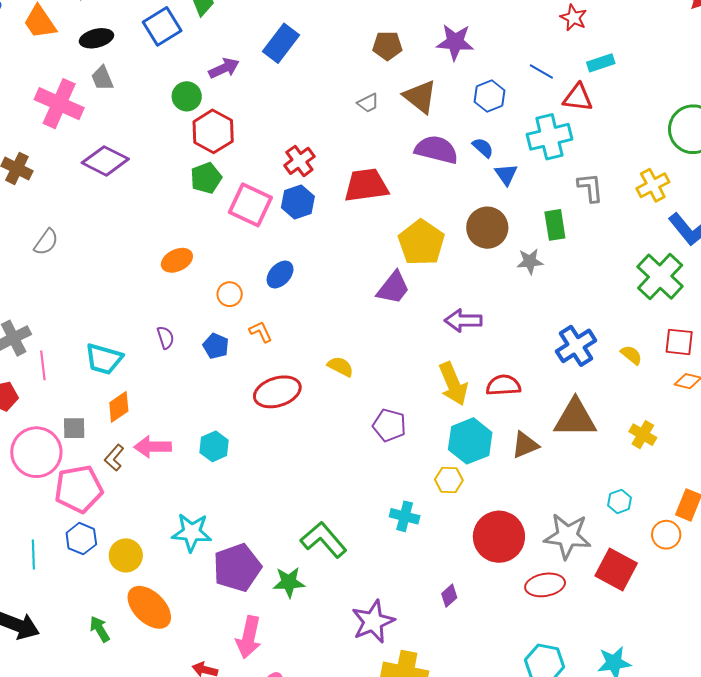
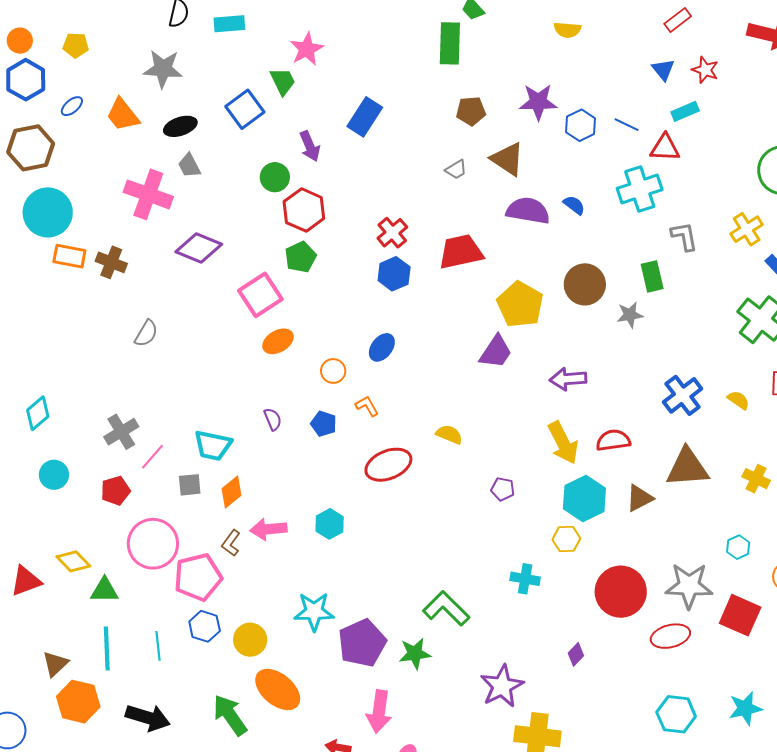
red star: (573, 18) -> (705, 70), moved
purple arrow: (224, 68) -> (310, 146), turned 96
blue hexagon: (490, 96) -> (581, 125), moved
blue triangle: (506, 174) -> (663, 70), moved
pink square: (250, 205) -> (260, 295), moved, turned 36
pink line: (43, 365) -> (153, 457), turned 52
purple pentagon: (389, 425) -> (503, 489), size x0.7
gray square: (74, 428) -> (190, 485), moved
green arrow: (100, 629) -> (230, 715), size x1.6

